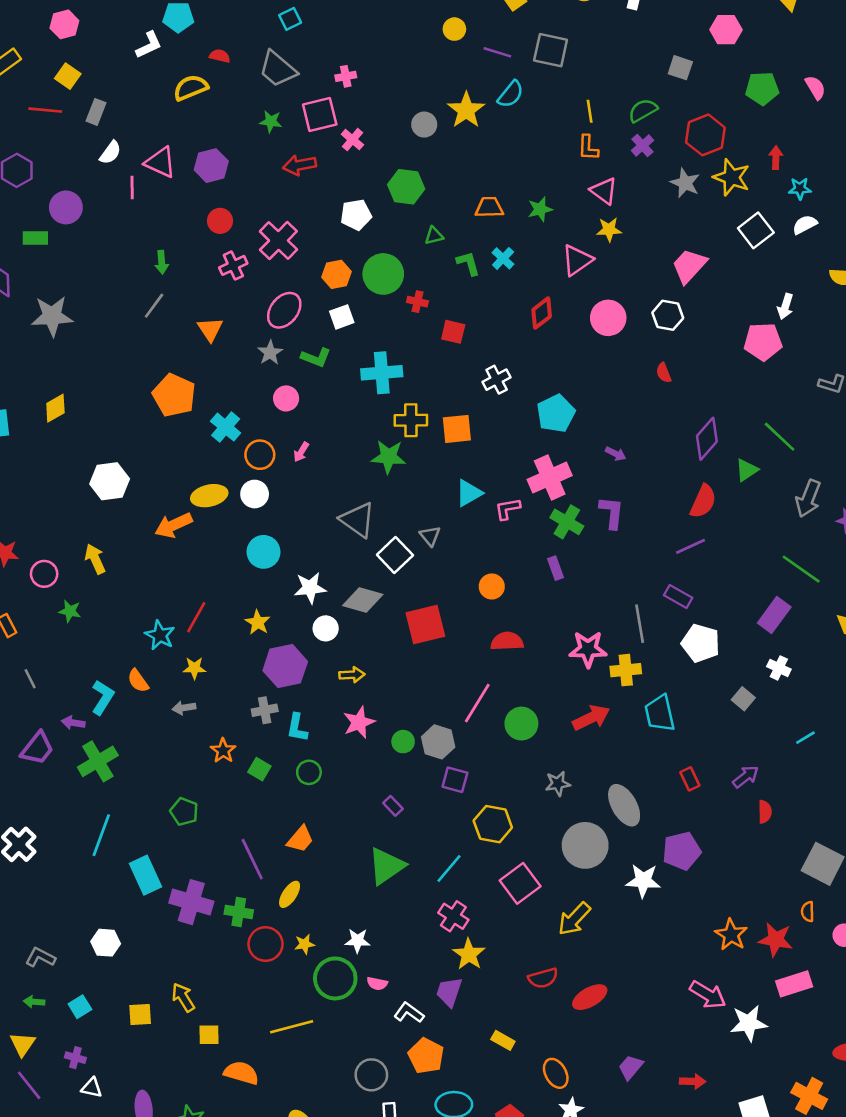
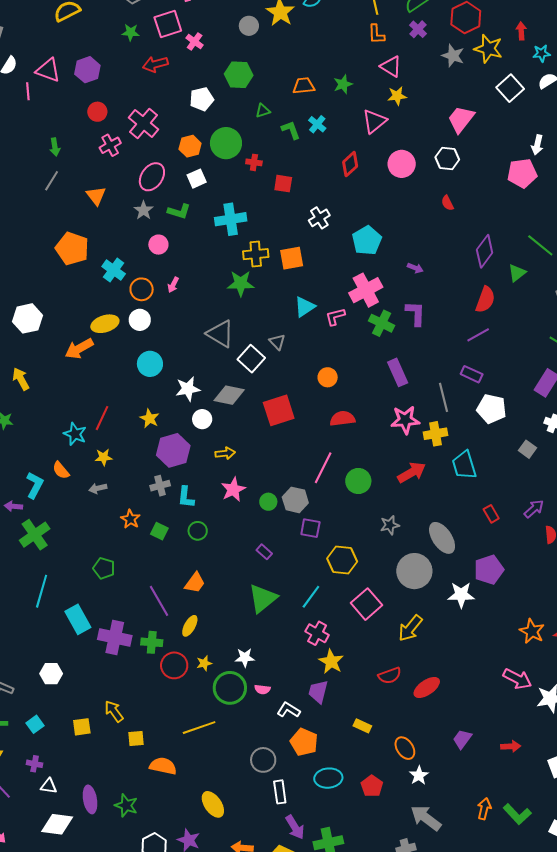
purple rectangle: (556, 568) -> (398, 372), moved, size x1.5

